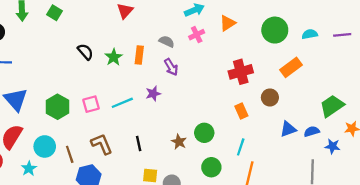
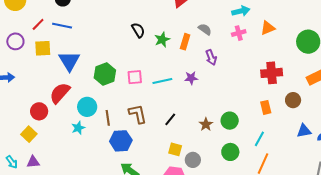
gray semicircle: (167, 41) -> (205, 29), moved
black line: (139, 144) -> (170, 119), turned 40
cyan star: (29, 168) -> (78, 128), moved

